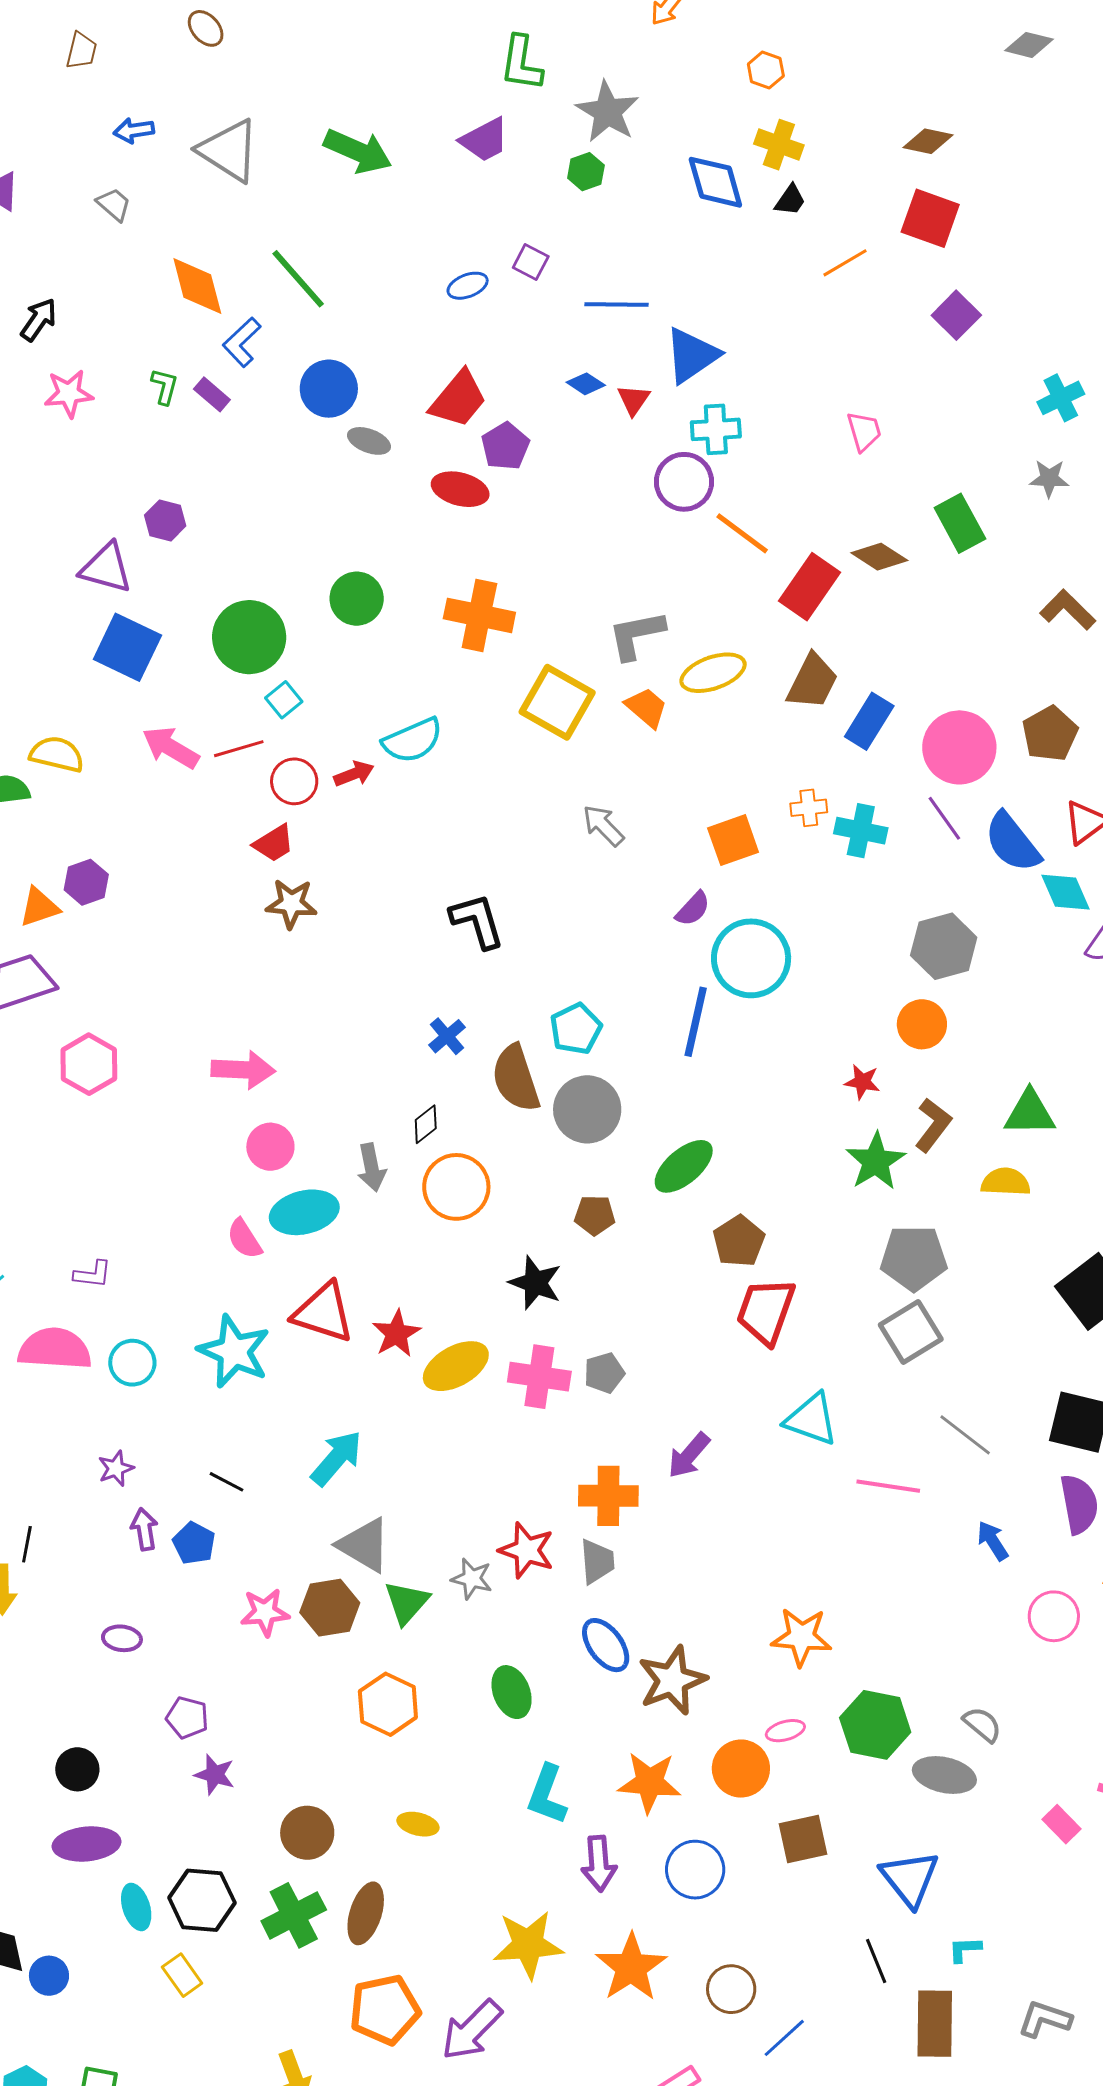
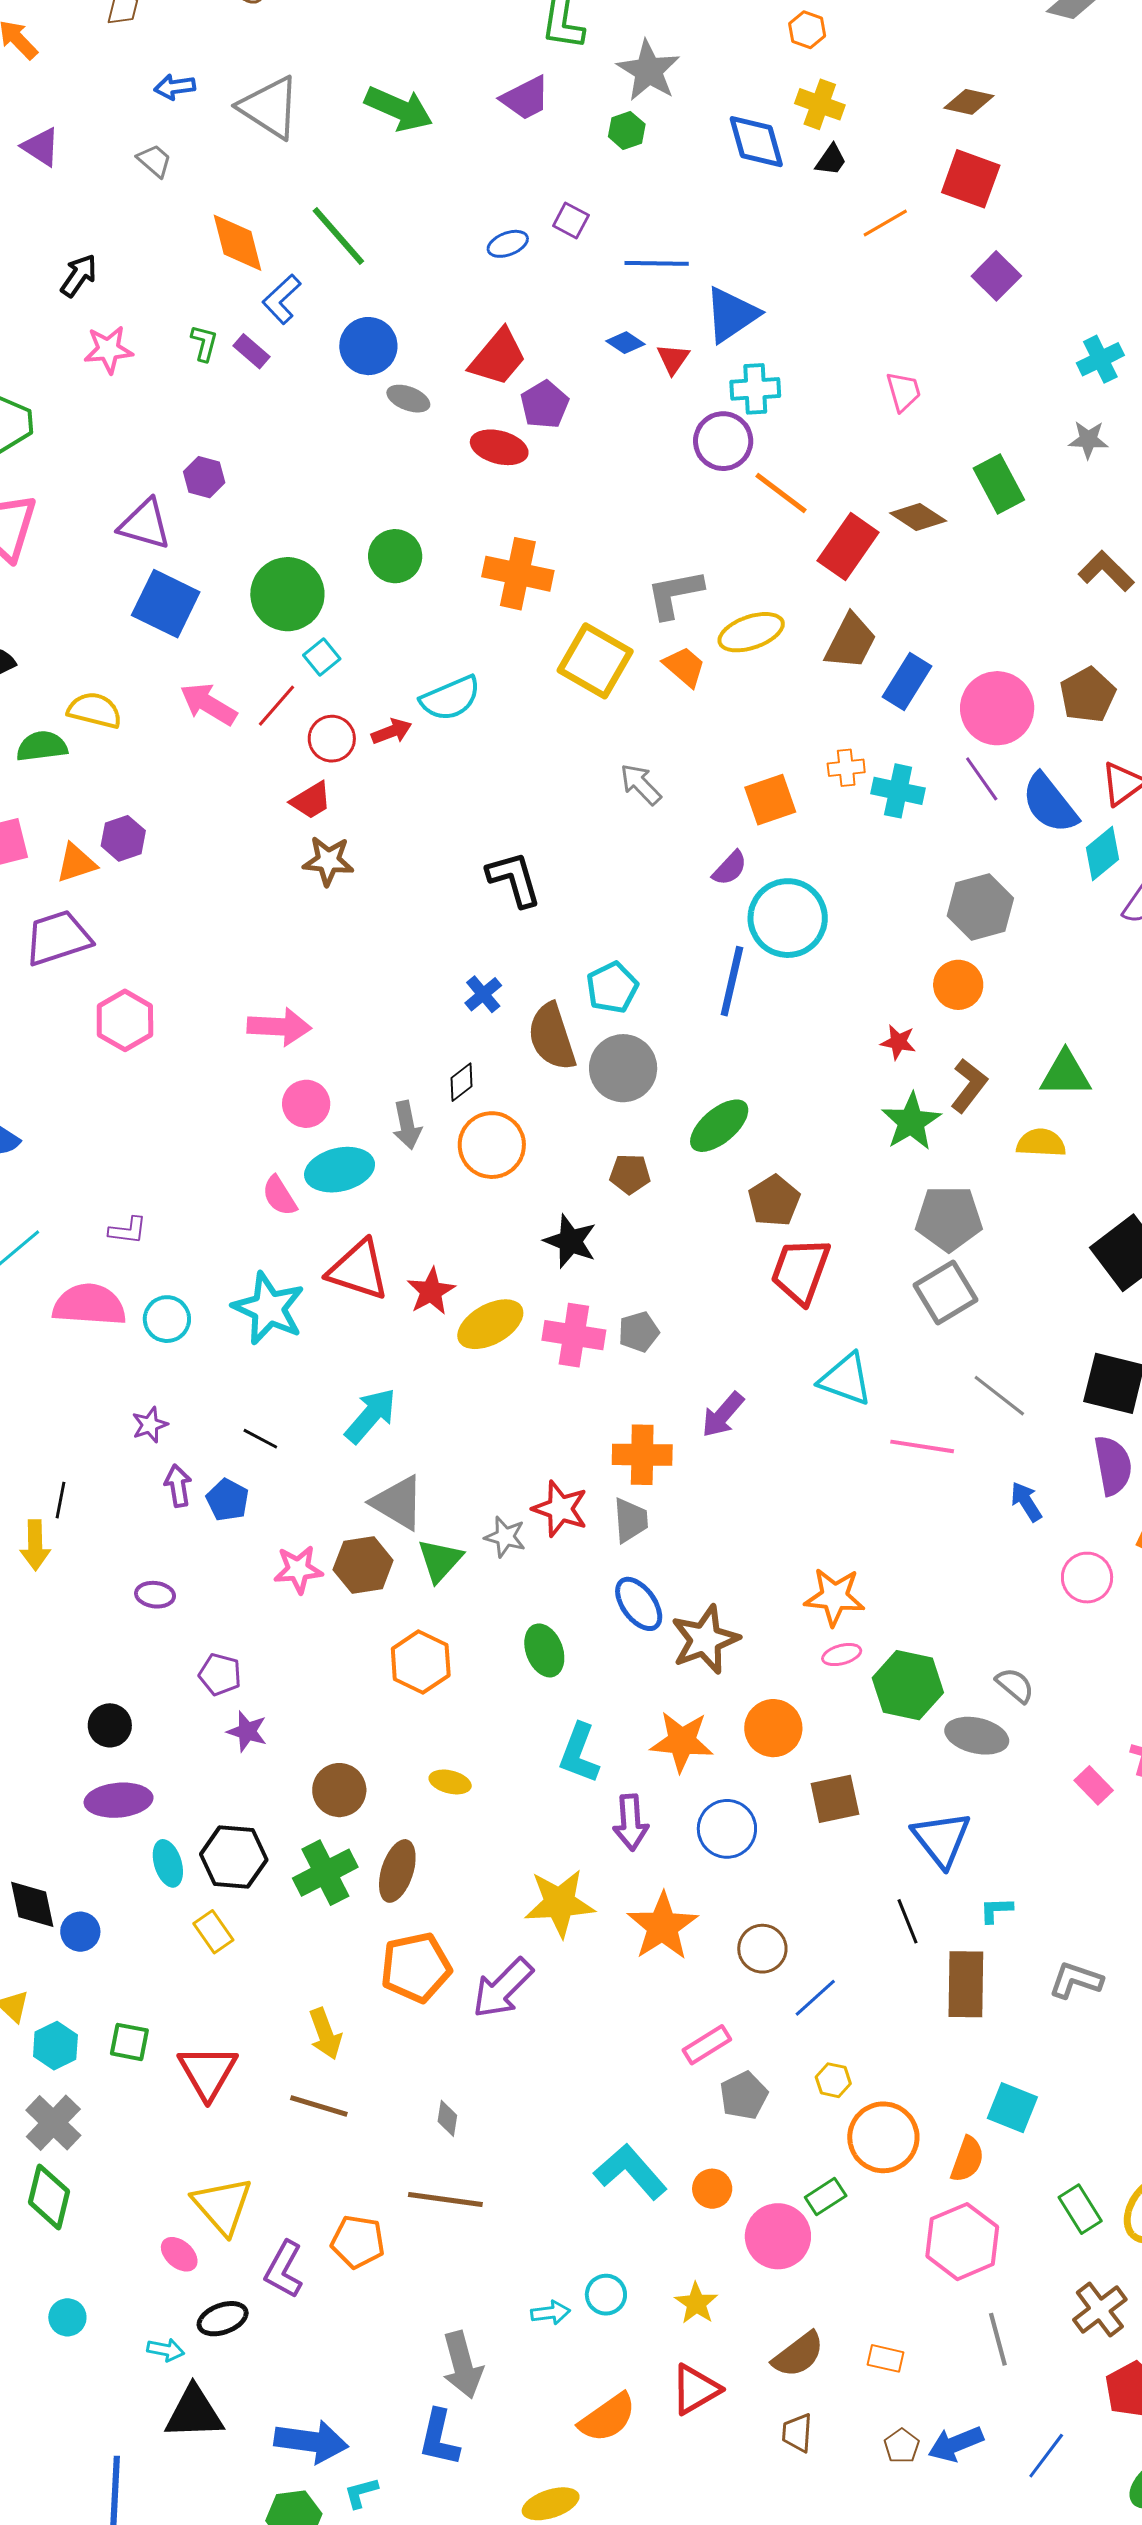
red line: (239, 749) -> (277, 706), turned -33
cyan diamond: (1066, 892) -> (1102, 853), turned 74
pink ellipse: (785, 1731) -> (842, 1655), moved

